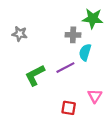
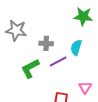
gray star: (20, 34) -> (16, 30), size x1.5
gray cross: (73, 35) -> (46, 43), moved

